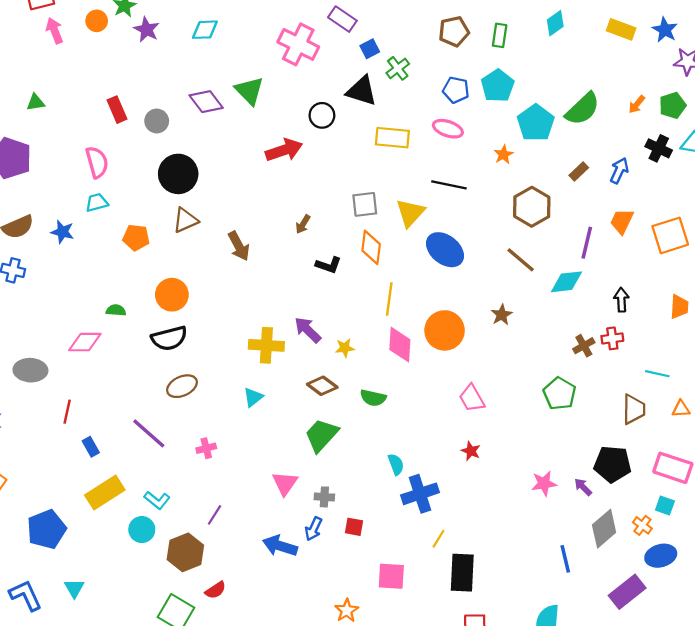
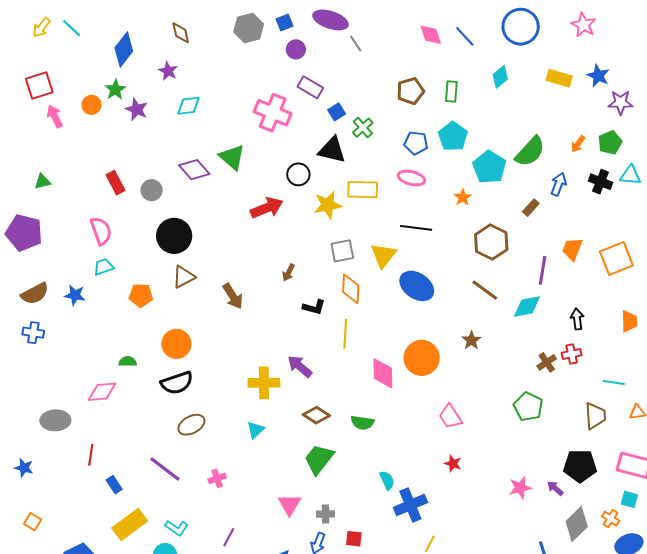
blue arrow: (619, 171) -> (559, 184), moved
yellow line: (389, 299) -> (345, 334), moved
yellow star: (345, 348) -> (328, 205), moved, size x1.6

